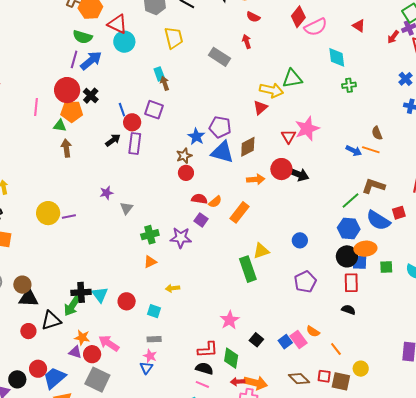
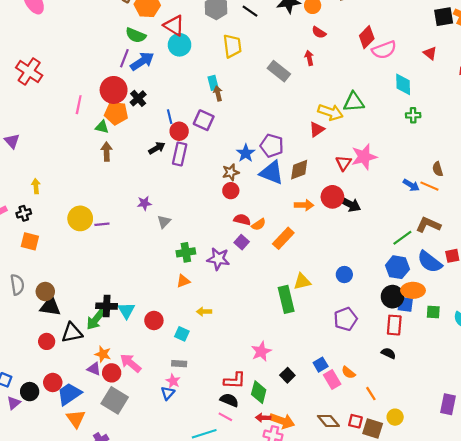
blue square: (285, 342) -> (321, 365), moved

